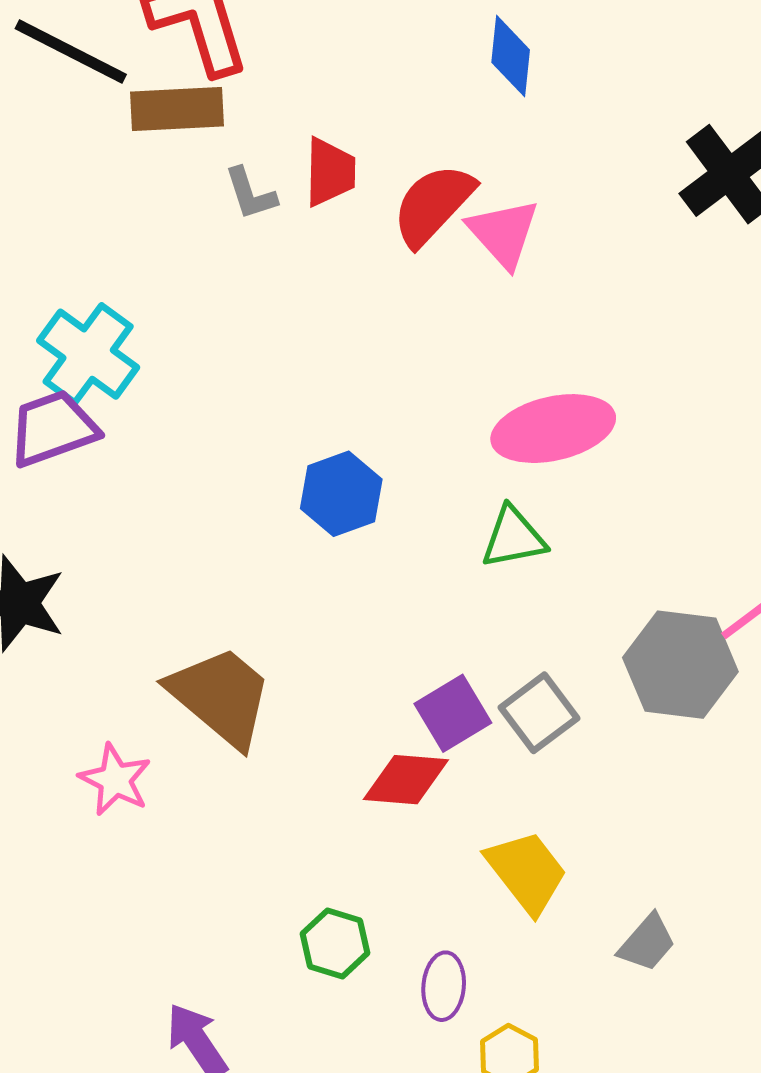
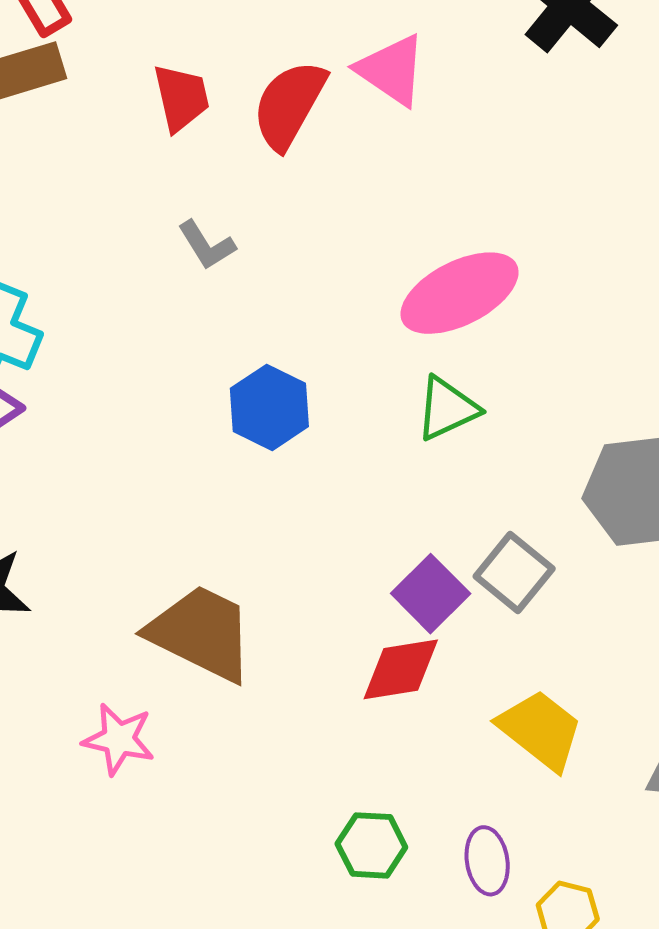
gray L-shape: (251, 194) -> (207, 245), moved
pink triangle: (503, 233) -> (392, 70), moved

